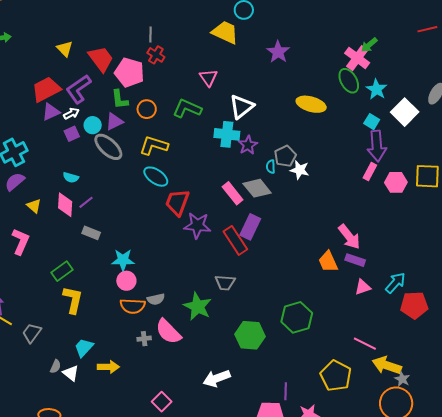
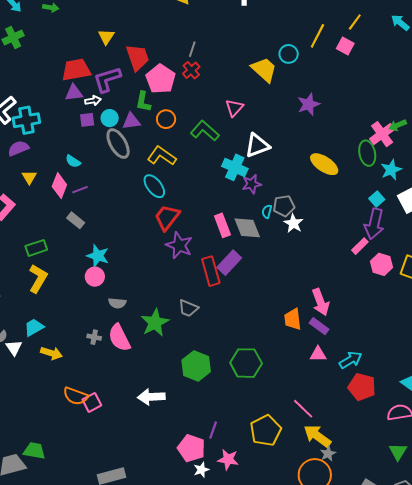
orange semicircle: (133, 306) -> (76, 396), moved

